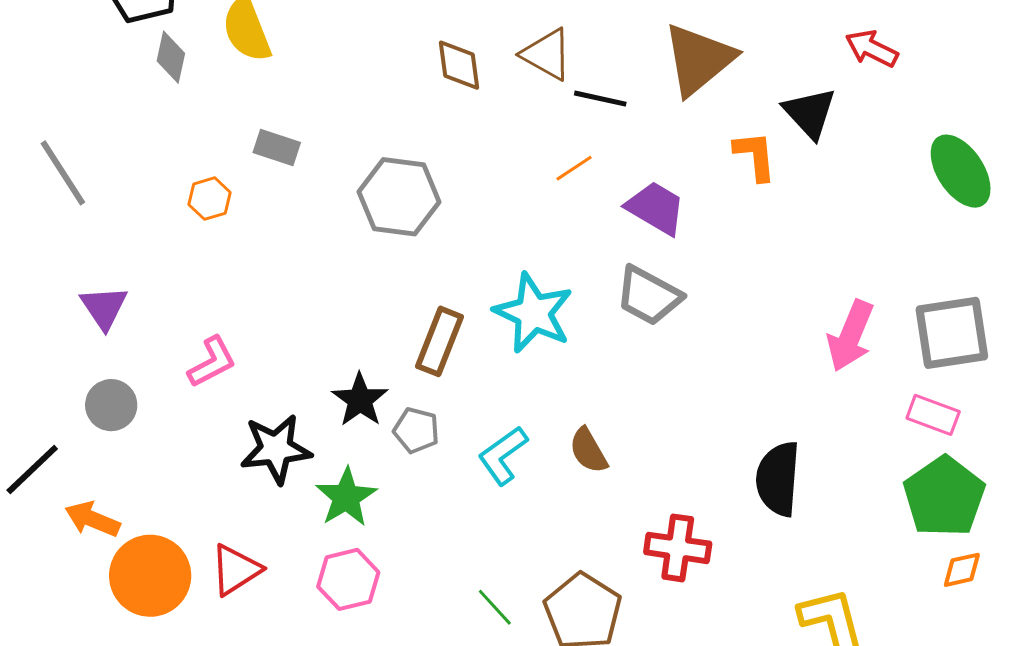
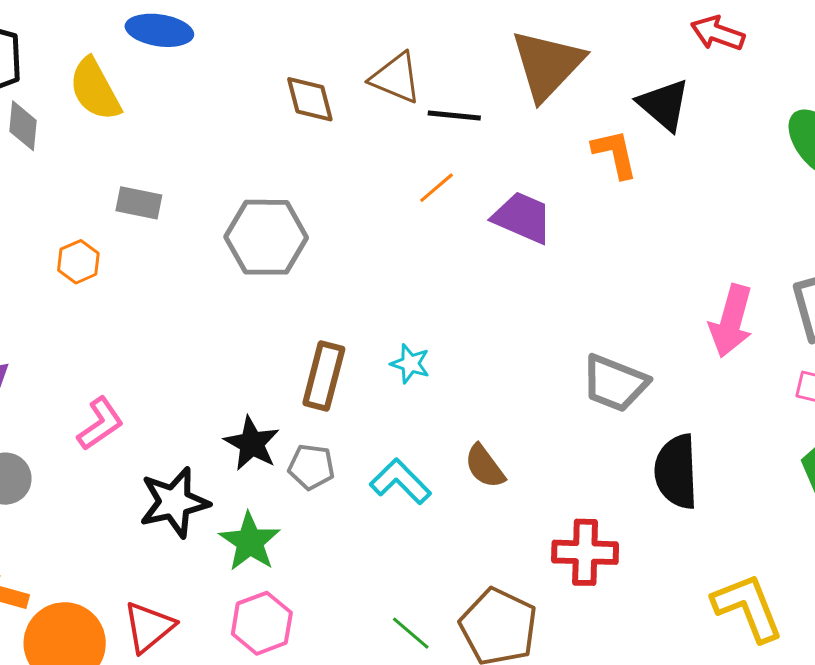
gray trapezoid: (649, 296) -> (615, 383), moved
cyan star: (533, 313) -> (410, 364), moved, size x0.5
cyan L-shape: (503, 455) -> (400, 481), turned 88

